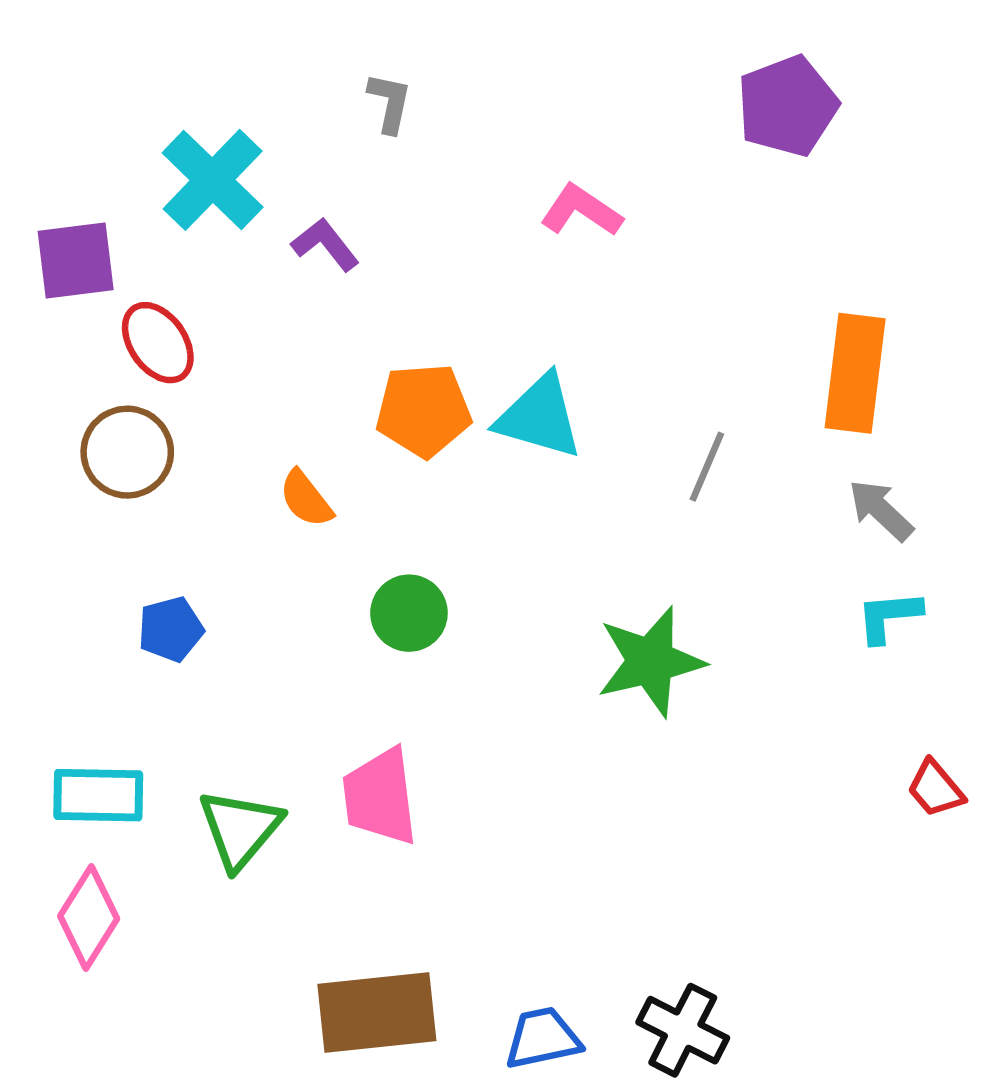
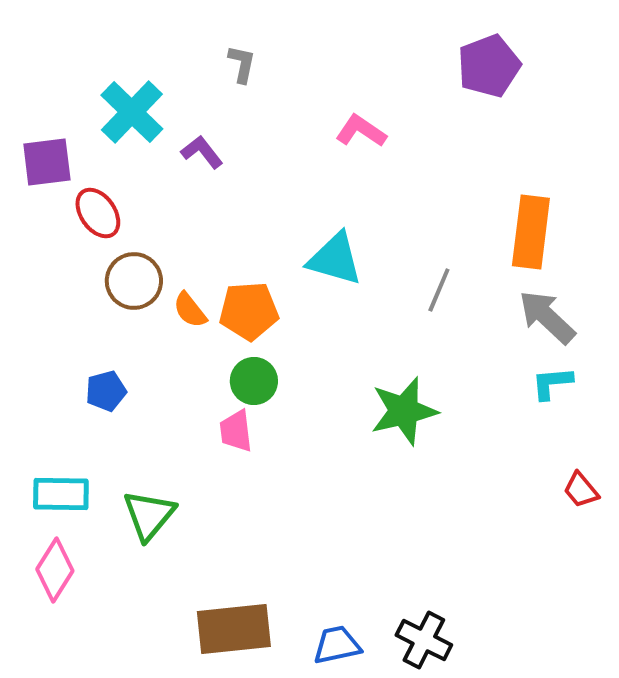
orange pentagon: (423, 410) -> (249, 311), moved
brown circle: (127, 452) -> (134, 281), moved
gray arrow: (881, 510) -> (547, 317), size x1.4
pink trapezoid: (380, 797) -> (236, 431), moved, size x0.7

